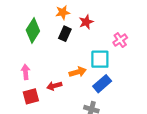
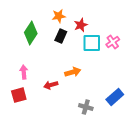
cyan square: (100, 59) -> (92, 43), moved
blue rectangle: (102, 84) -> (115, 97), moved
red square: (31, 96) -> (19, 95), moved

